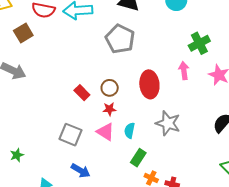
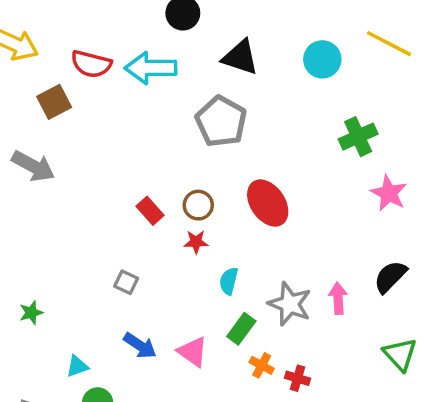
pink arrow: (184, 71) -> (338, 298), moved
red ellipse: (149, 84) -> (268, 203), turned -32
gray star: (168, 123) -> (290, 304), moved
pink triangle: (105, 132) -> (193, 352), moved
gray square: (71, 135) -> (126, 282), size x0.6

